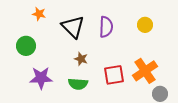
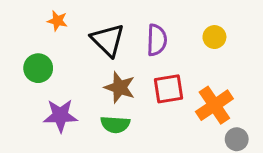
brown star: (81, 59) -> (120, 87), size x1.5
red square: (114, 75) -> (169, 89), moved

